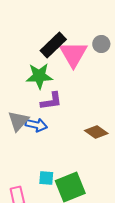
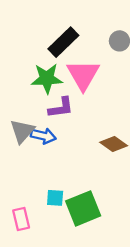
pink triangle: (73, 54) -> (83, 75), moved

